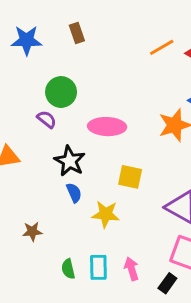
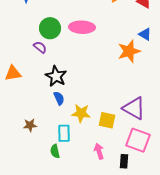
pink ellipse: (107, 127) -> (82, 27), moved
yellow square: (130, 177) -> (107, 120), moved
cyan rectangle: (98, 267) -> (64, 133), moved
black rectangle: (167, 283) -> (124, 161), turned -32

